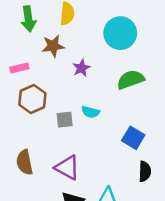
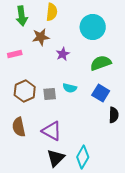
brown hexagon: (32, 99) -> (25, 91), moved
blue square: (133, 138) -> (101, 93), moved
black semicircle: (145, 171) -> (114, 115), moved

